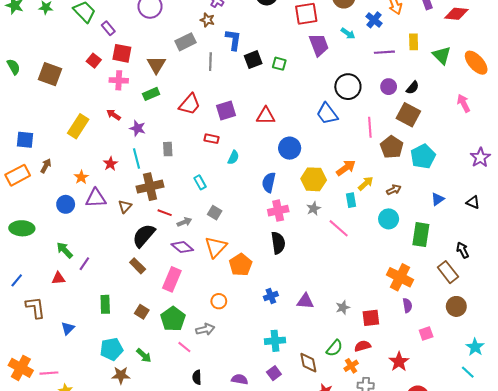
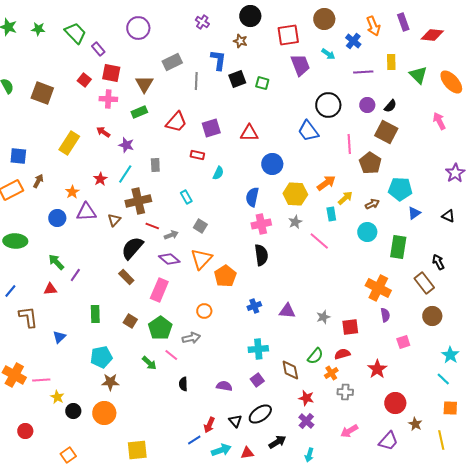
brown star: (207, 20) -> (240, 41), moved
cyan pentagon: (423, 156) -> (400, 189), moved, turned 30
cyan line: (136, 158) -> (125, 174), turned 48
green arrow: (144, 355) -> (149, 363), moved

